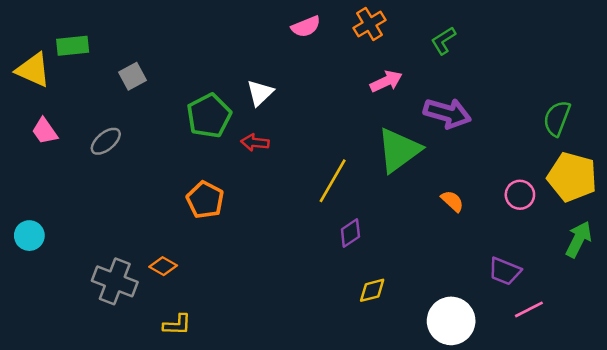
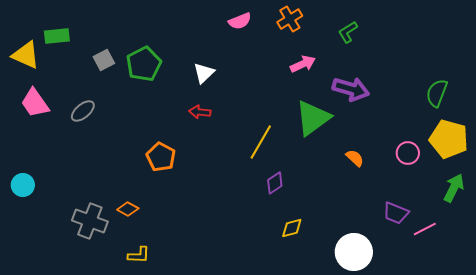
green pentagon: (209, 116) -> (144, 64), moved
pink trapezoid: (45, 131) -> (35, 103), size x1.4
pink line: (529, 309) -> (425, 229), moved

